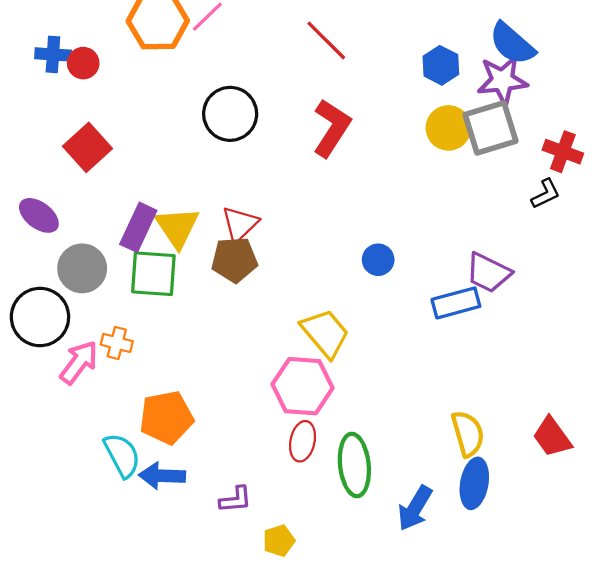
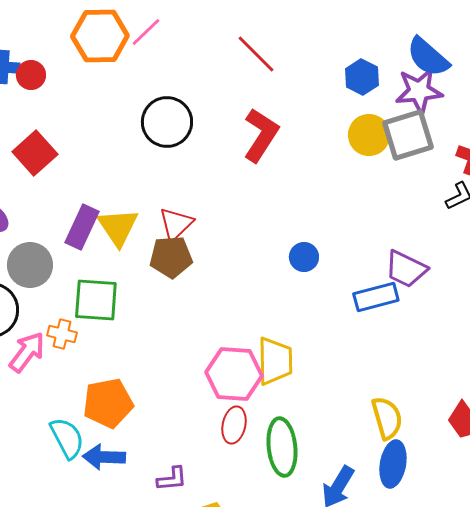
green square: (153, 274) -> (96, 300), moved
yellow trapezoid: (325, 333) -> (275, 361), moved, turned 39

